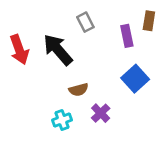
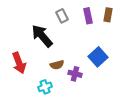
purple rectangle: (127, 36) -> (88, 16), moved
red arrow: (19, 50) -> (19, 63), moved
purple cross: (101, 113) -> (75, 74), moved, turned -32

